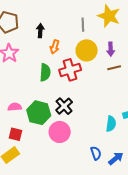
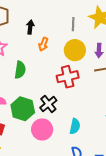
red cross: (70, 70) -> (68, 77), moved
green semicircle: (45, 72) -> (20, 70), moved
cyan semicircle: (111, 124) -> (75, 126), moved

